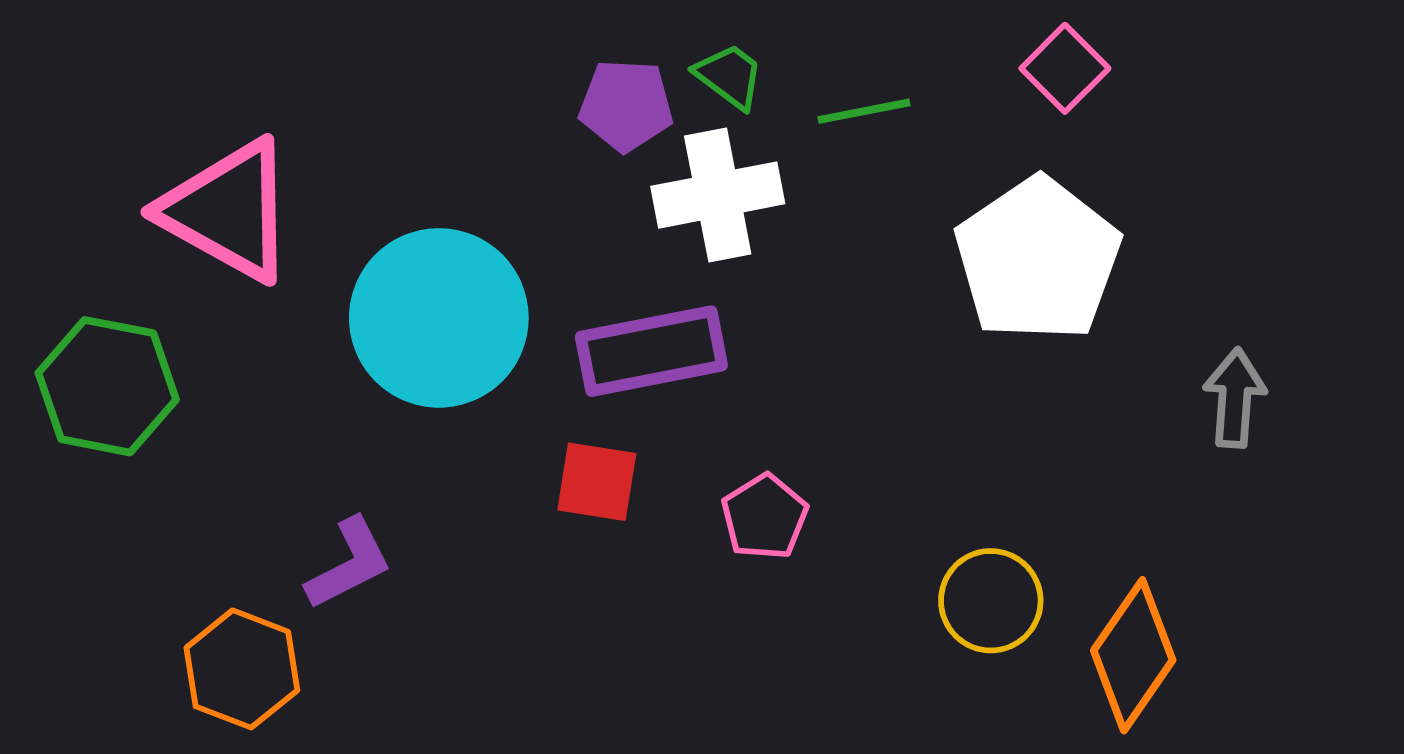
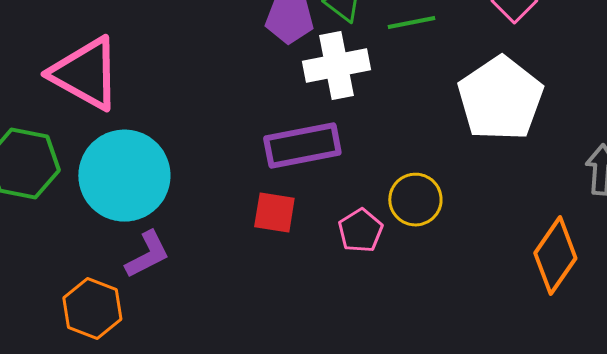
cyan circle: (439, 318) -> (124, 176), moved
yellow circle: (991, 601) -> (415, 200), moved
orange diamond: (1133, 655) -> (555, 256), moved

